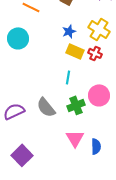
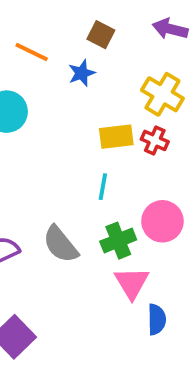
blue star: (69, 31) -> (82, 73), moved
yellow rectangle: (75, 51) -> (116, 137), turned -30
pink triangle: (75, 138) -> (132, 283), moved

